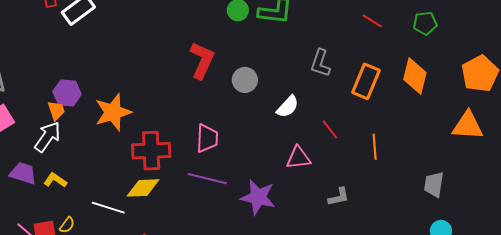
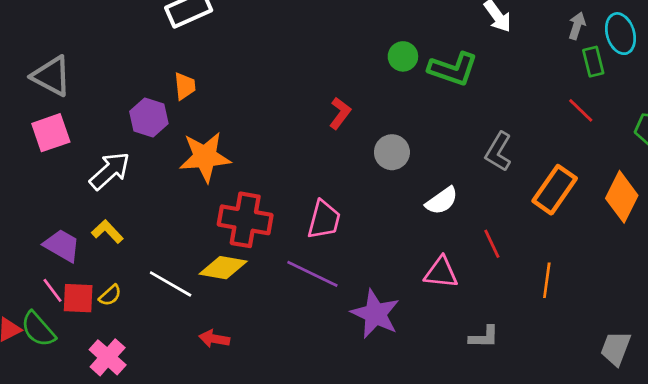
red L-shape: (202, 60) -> (340, 113), size x0.6
orange trapezoid: (56, 110) -> (185, 86), moved
purple trapezoid: (23, 173) -> (62, 246), moved

